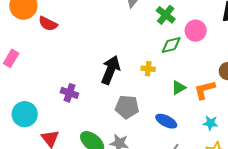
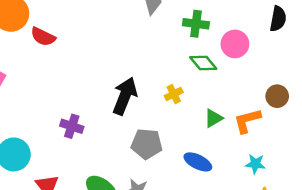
green cross: (166, 15) -> (196, 24), turned -30
green diamond: (171, 45) -> (203, 63), turned 65
yellow cross: (148, 69) -> (174, 94), turned -32

